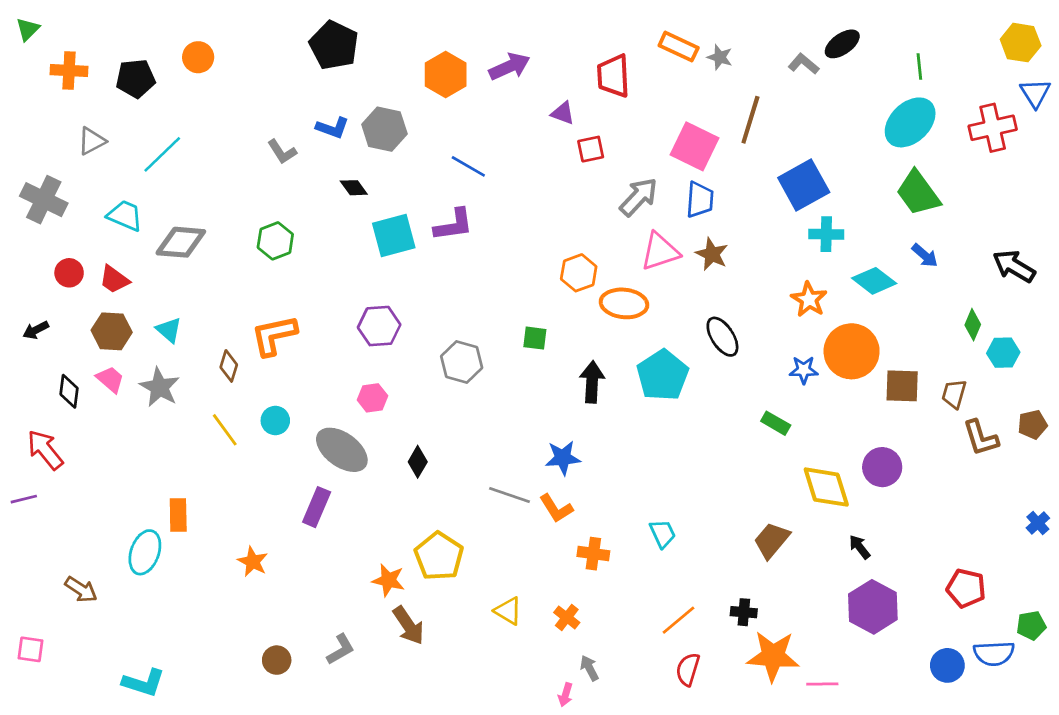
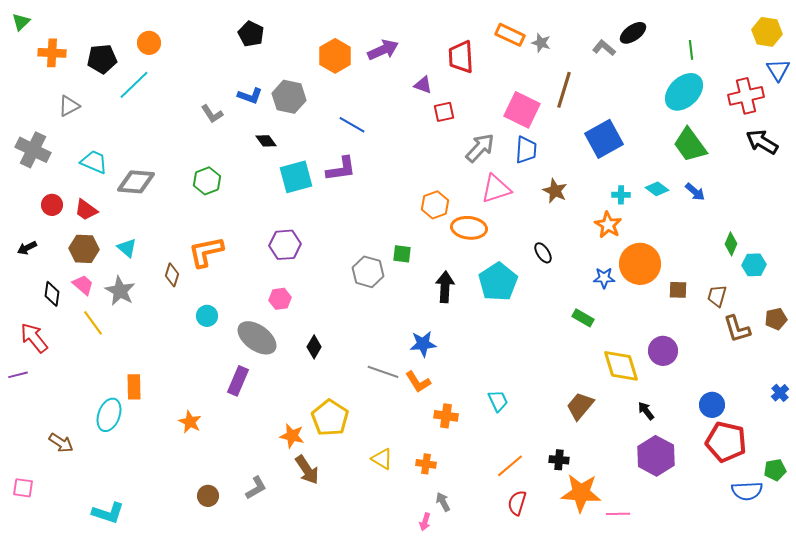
black pentagon: (334, 45) -> (251, 34), size x0.7
cyan line: (162, 154) -> (134, 85), moved
cyan cross: (826, 234) -> (621, 195), moved, size x0.7
brown star: (712, 254) -> (555, 191), moved
black arrow: (1014, 266) -> (762, 142), moved
cyan diamond: (874, 281) -> (657, 189), moved, size x0.7
black ellipse: (722, 337) -> (543, 253), size x0.7
gray hexagon: (462, 362) -> (368, 272), moved
brown square: (902, 386) -> (678, 290), size x0.7
yellow line: (225, 430) -> (93, 323), moved
red pentagon: (966, 588) -> (726, 442), size x1.4
orange cross: (567, 617) -> (426, 464), turned -30
blue circle: (947, 665) -> (712, 405), moved

